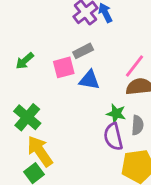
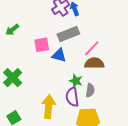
gray rectangle: (83, 51) -> (68, 34), moved, size x1.5
green arrow: (25, 61) -> (12, 30), moved
yellow arrow: (40, 151) -> (49, 107), moved, turned 35

